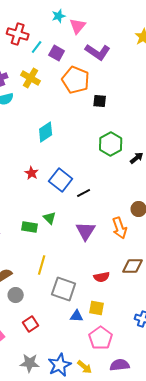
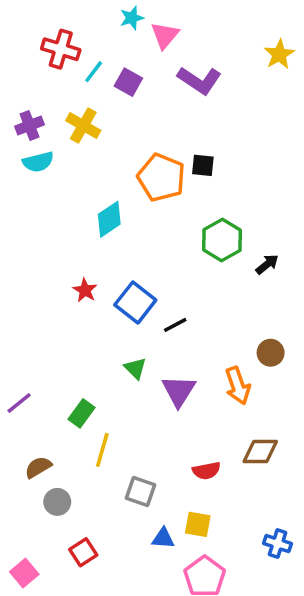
orange pentagon: (76, 80) -> (161, 178), moved
green triangle: (50, 218) -> (135, 368), moved
green rectangle: (30, 227) -> (82, 413), moved, turned -63
gray square: (64, 289) -> (140, 491), size x0.7

